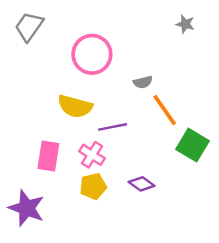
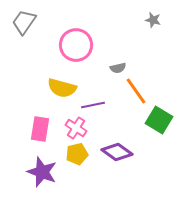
purple diamond: (142, 184) -> (117, 152), size x1.4
purple star: (27, 208) -> (42, 172), moved

